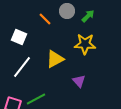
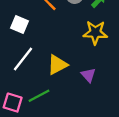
yellow triangle: (55, 59) -> (57, 65), moved

